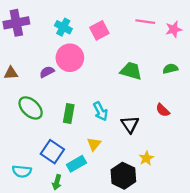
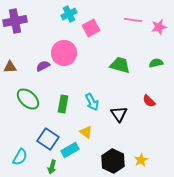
cyan cross: (63, 27) -> (69, 14), moved, turned 35
yellow triangle: (94, 144) -> (86, 132), turned -32
yellow star: (146, 158) -> (141, 160), moved
cyan semicircle: (22, 171) -> (20, 157), turned -66

